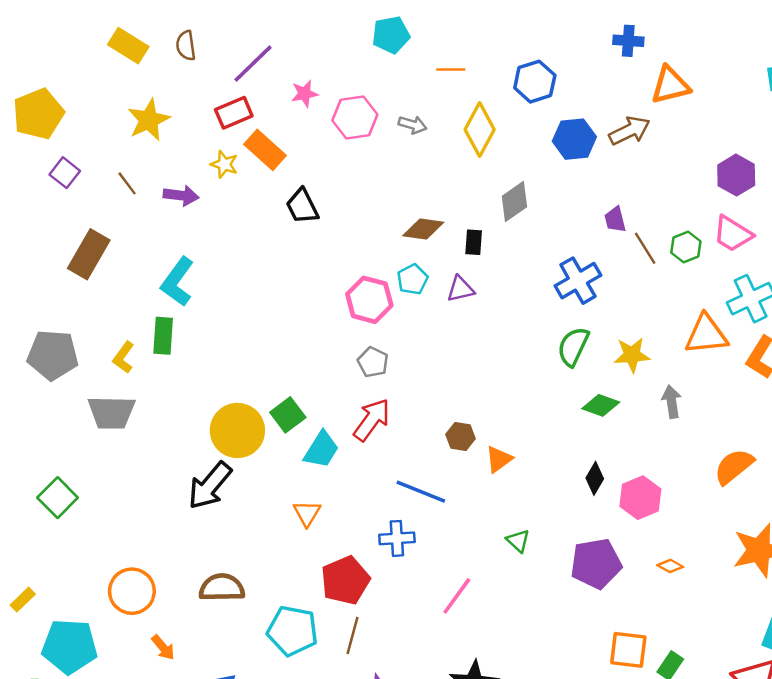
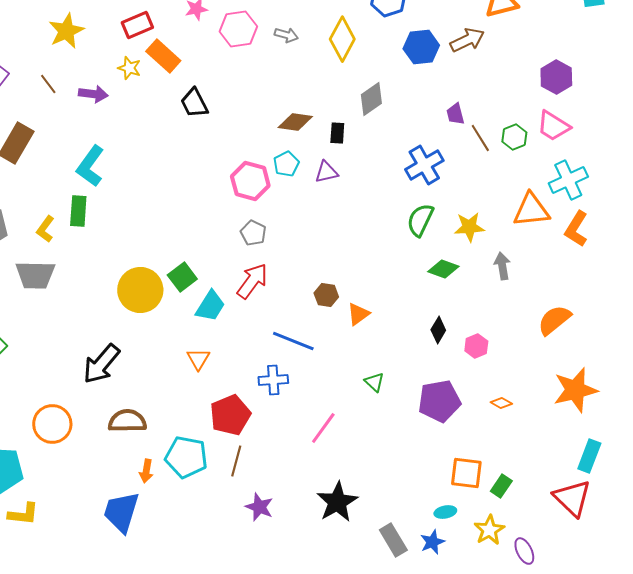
black arrow: (210, 486) -> (101, 364), moved
pink hexagon: (640, 498) -> (476, 346), size x0.7
orange arrow: (163, 648) -> (146, 471), moved, turned 50

